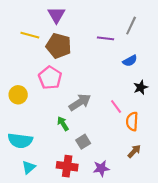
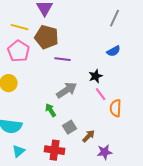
purple line: (105, 38) -> (63, 59), moved
pink pentagon: (50, 78) -> (19, 51), moved
black star: (141, 87) -> (96, 76), moved
brown arrow: (134, 151) -> (89, 136), moved
purple star: (101, 168) -> (105, 152), moved

